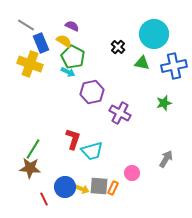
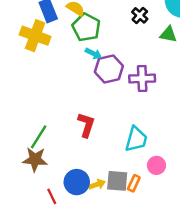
cyan arrow: (68, 72) -> (93, 53), moved
purple cross: (120, 113) -> (142, 78), moved, turned -30
cyan trapezoid: (92, 151) -> (136, 139), moved, turned -60
yellow arrow: (82, 189) -> (97, 184), turned -40

